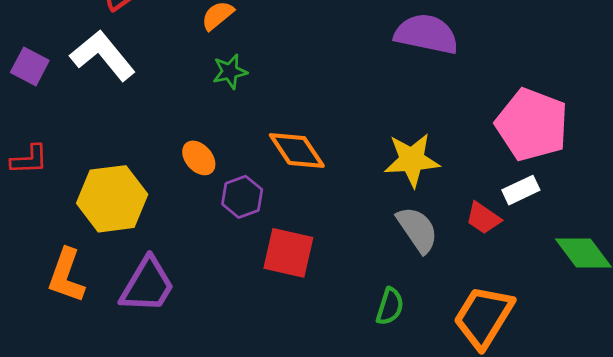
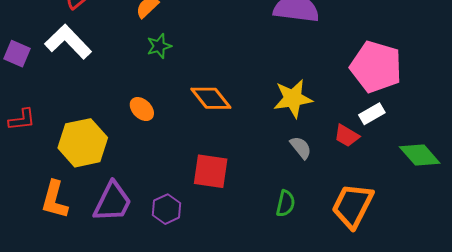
purple hexagon: (242, 197) -> (166, 209), moved
gray semicircle: (417, 230) -> (301, 148), size x0.7

